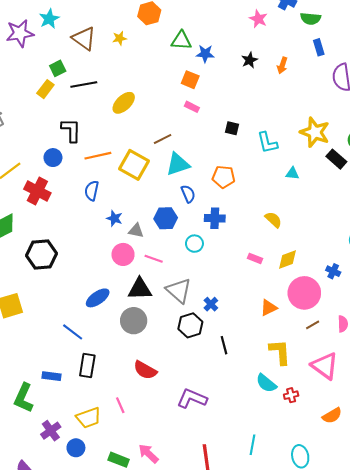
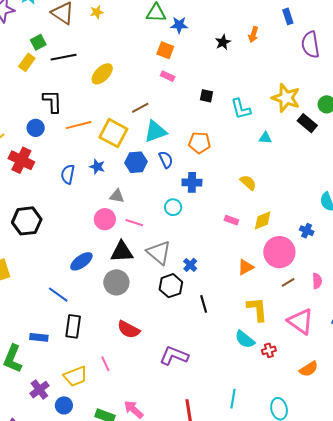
black star: (250, 60) -> (223, 42), moved
blue semicircle: (92, 191) -> (68, 174), moved
blue star: (114, 218) -> (97, 167), moved
blue hexagon: (166, 218) -> (136, 162), moved

